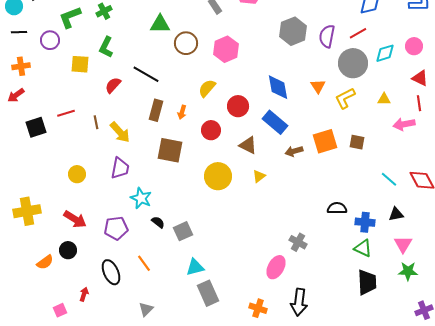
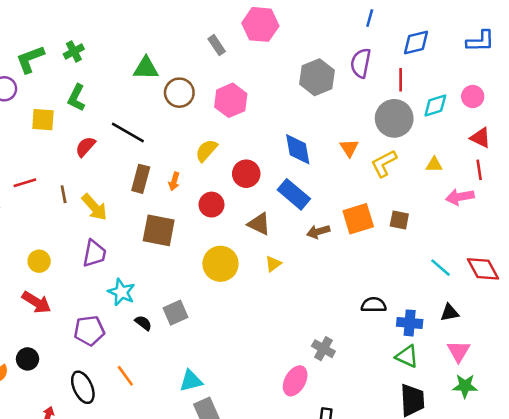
red line: (358, 33) -> (401, 80), turned -60
purple semicircle: (327, 36) -> (361, 63), moved
red arrow: (75, 219) -> (37, 302), moved
gray square: (183, 231) -> (175, 313), moved

